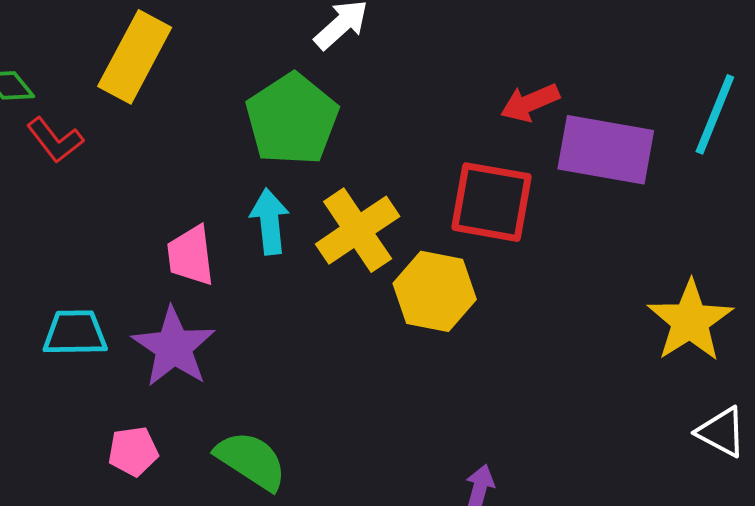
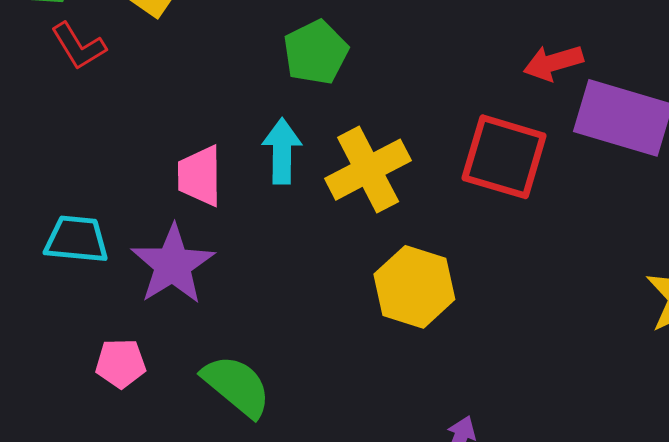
green pentagon: (292, 119) -> (316, 52), size x0.7
yellow hexagon: (435, 291) -> (414, 287), moved

